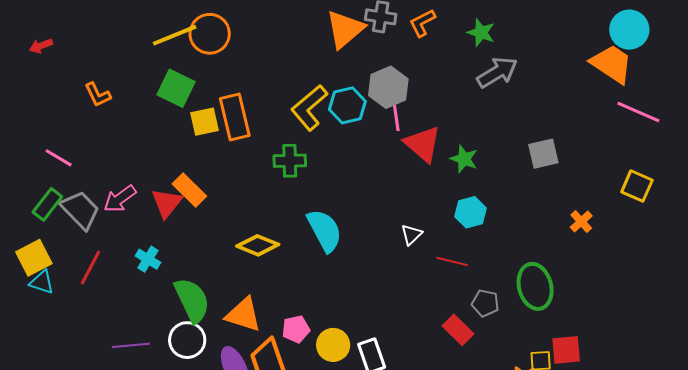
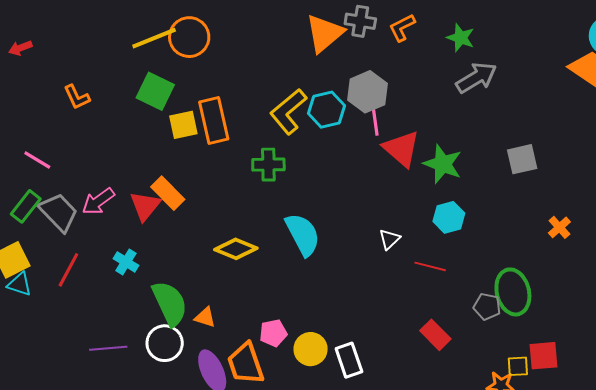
green star: (464, 159) -> (443, 164), size x1.4
gray pentagon: (485, 303) -> (487, 307), moved
orange triangle: (243, 315) -> (205, 317), moved, size x0.6

